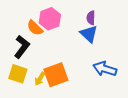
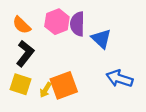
purple semicircle: (91, 18) -> (77, 24), moved, size x1.5
orange semicircle: (35, 28) -> (22, 25), moved

